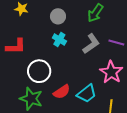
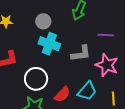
cyan cross: (59, 40) -> (49, 44), size x1.5
gray L-shape: (91, 44) -> (81, 54), moved, turned 40

